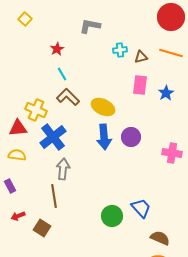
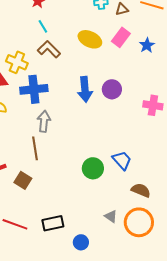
pink rectangle: (140, 85) -> (121, 37), turned 30
yellow ellipse: (103, 107) -> (90, 39), moved
blue cross: (53, 137) -> (34, 89), turned 32

